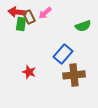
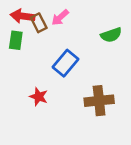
green rectangle: (21, 24) -> (16, 40), moved
blue rectangle: (63, 54) -> (66, 63), moved

